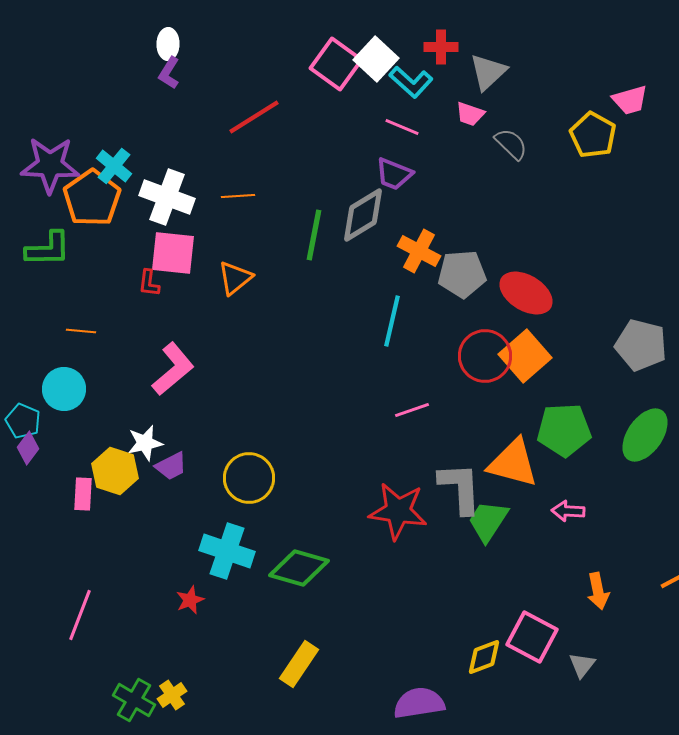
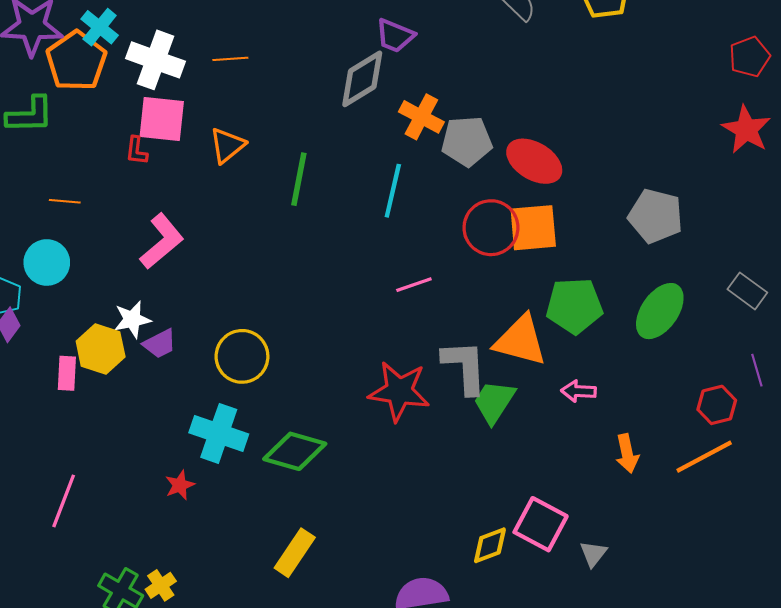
green line: (314, 235) -> (299, 179), moved
orange square: (525, 356) -> (533, 228), turned 36
orange arrow: (598, 591) -> (627, 453), moved

